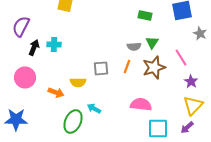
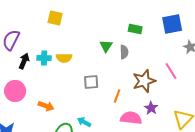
green triangle: (152, 42) -> (106, 46), moved
gray semicircle: (134, 46) -> (124, 52), moved, turned -88
orange line: (127, 66) -> (117, 96), moved
purple star: (191, 81) -> (151, 108), moved
yellow semicircle: (78, 82) -> (64, 58), moved

